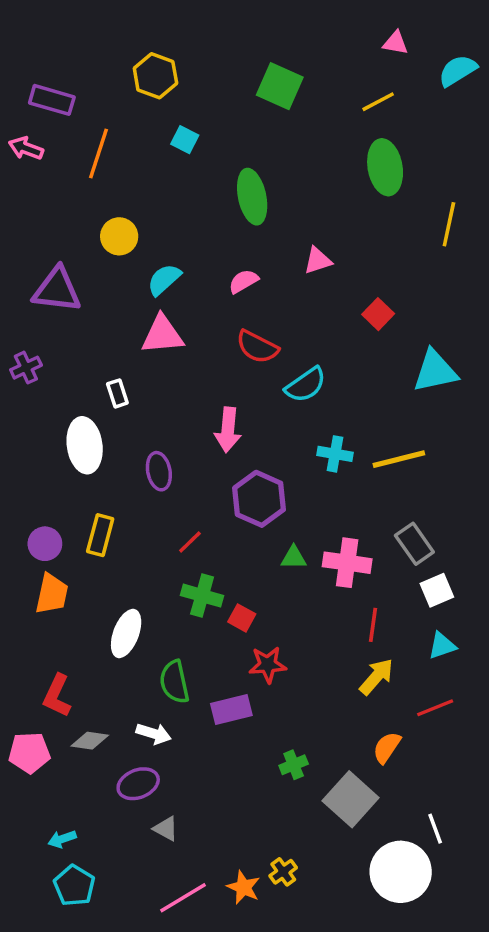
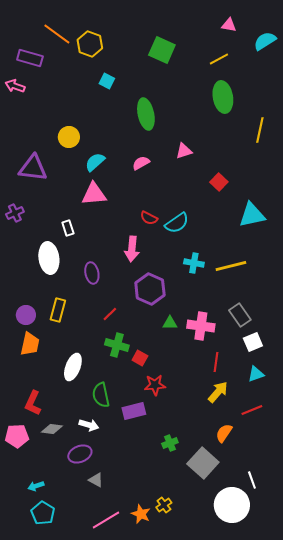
orange line: (98, 153) -> (57, 34), moved, turned -72
red semicircle: (257, 347) -> (149, 218), moved, size x0.7

